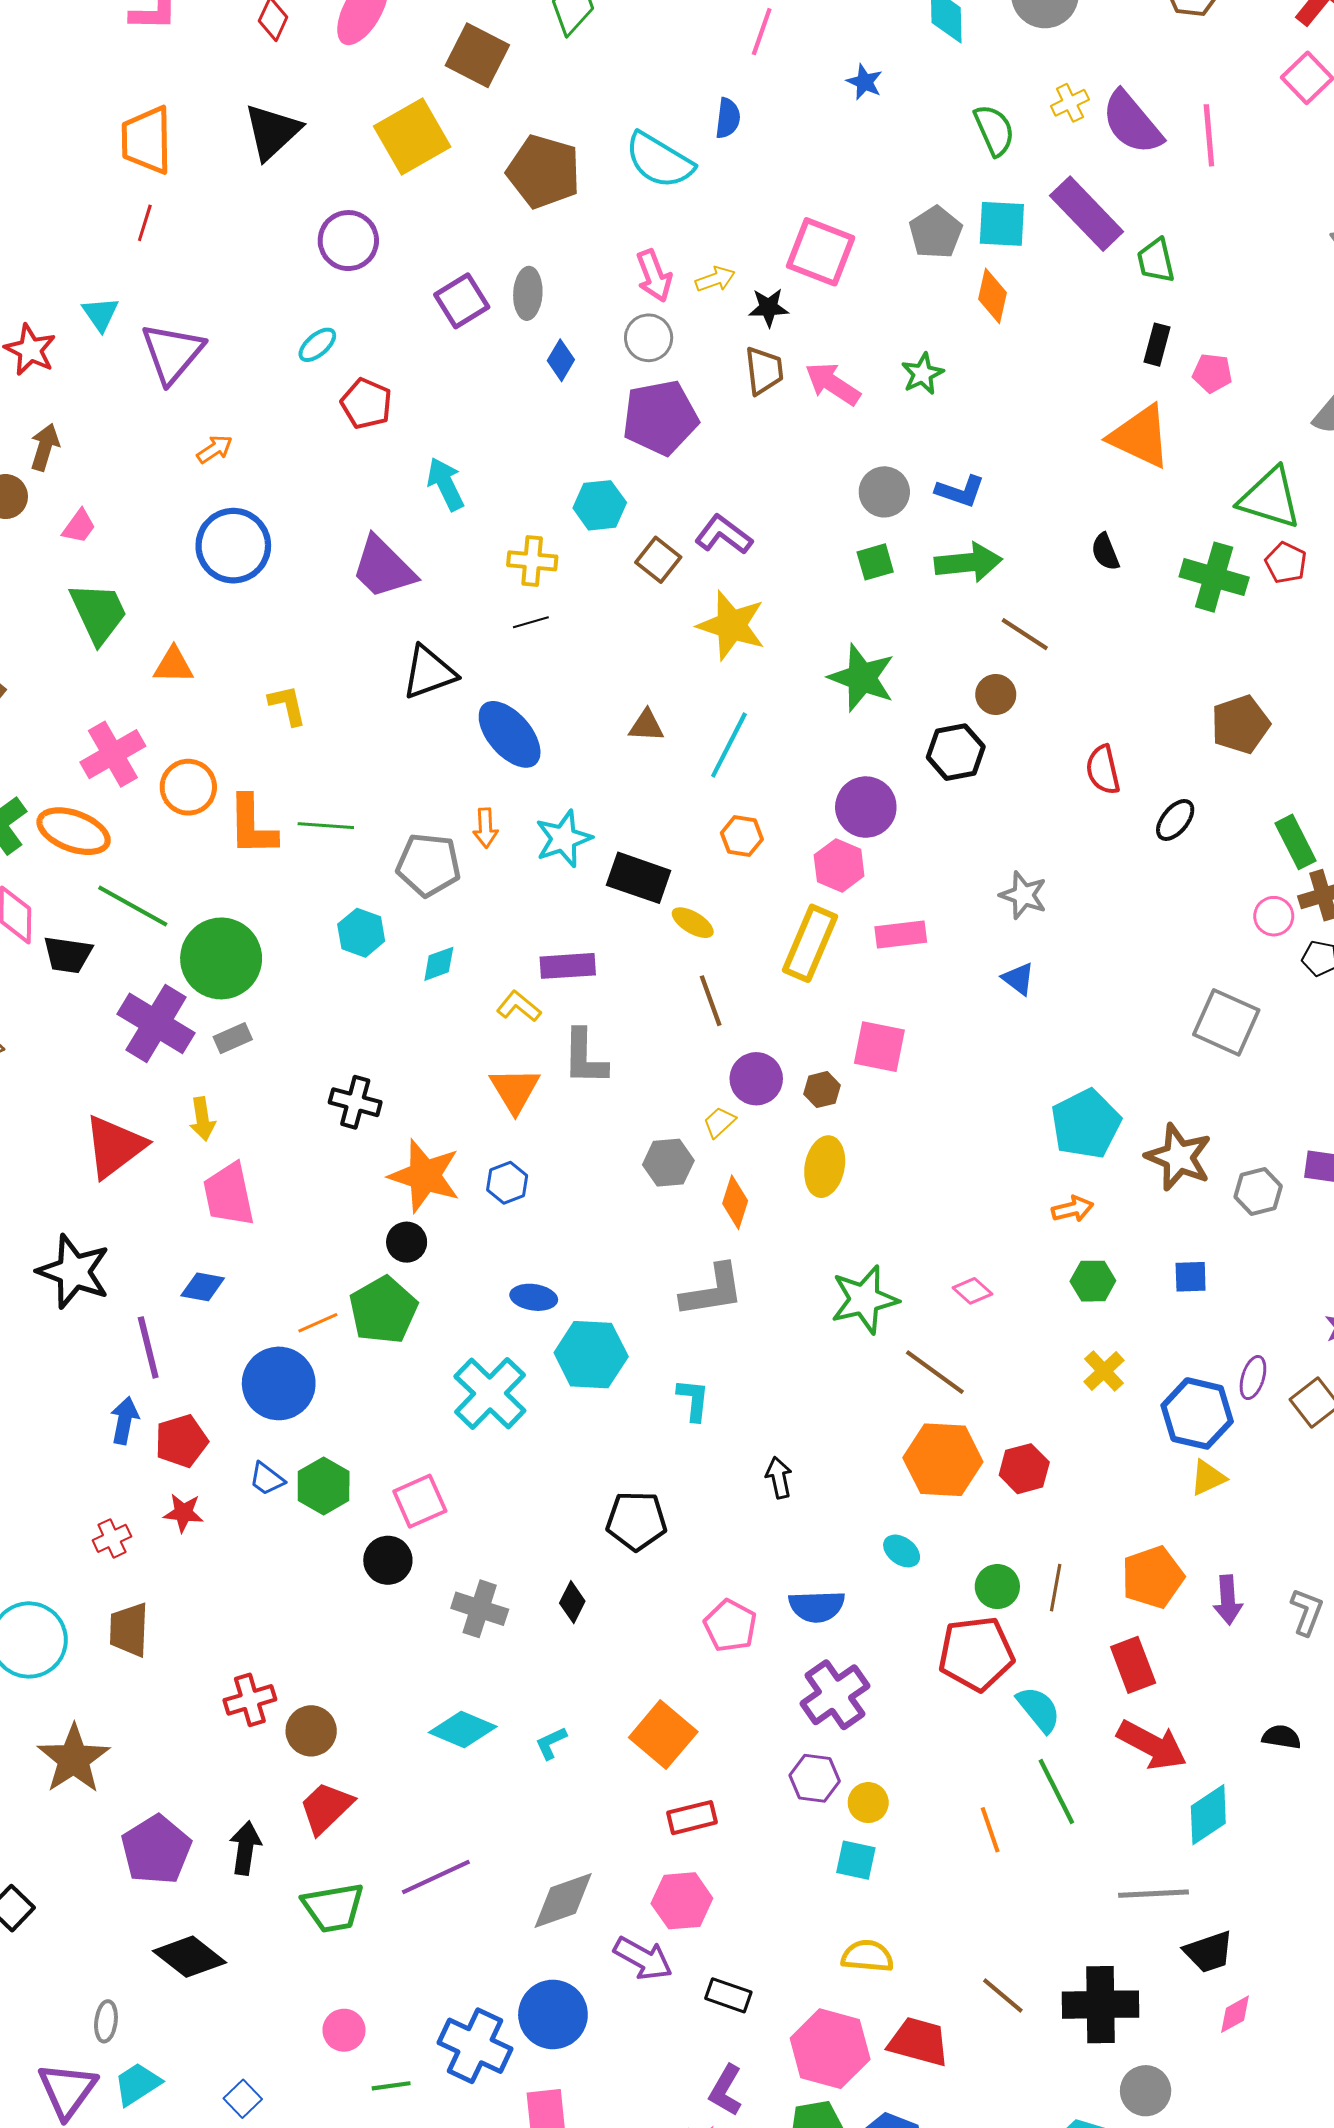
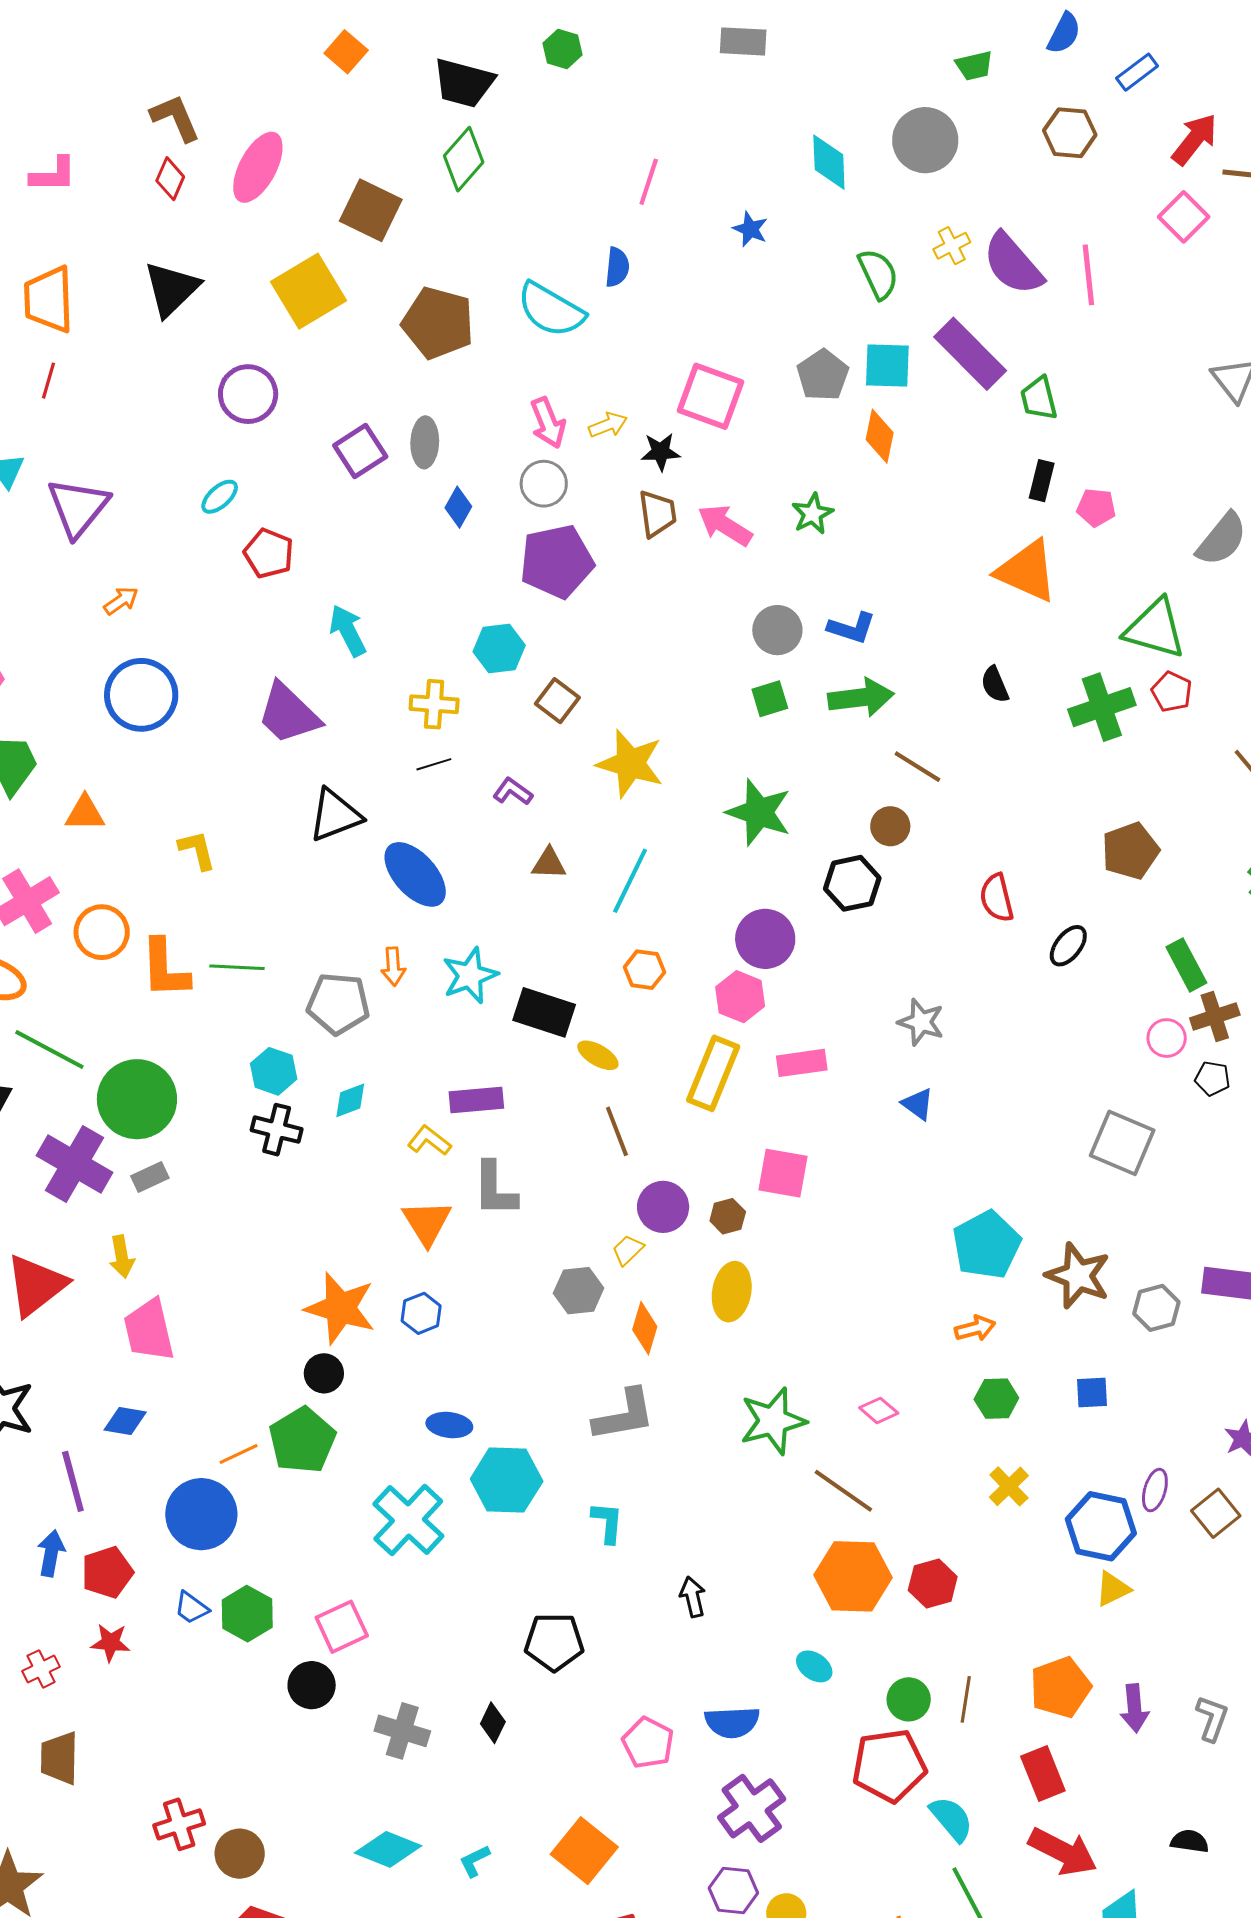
purple L-shape: (724, 535) -> (513, 791), moved, size x0.7
green cross: (1214, 577) -> (1102, 707), turned -34
black cross: (355, 1102) -> (277, 1130), moved

